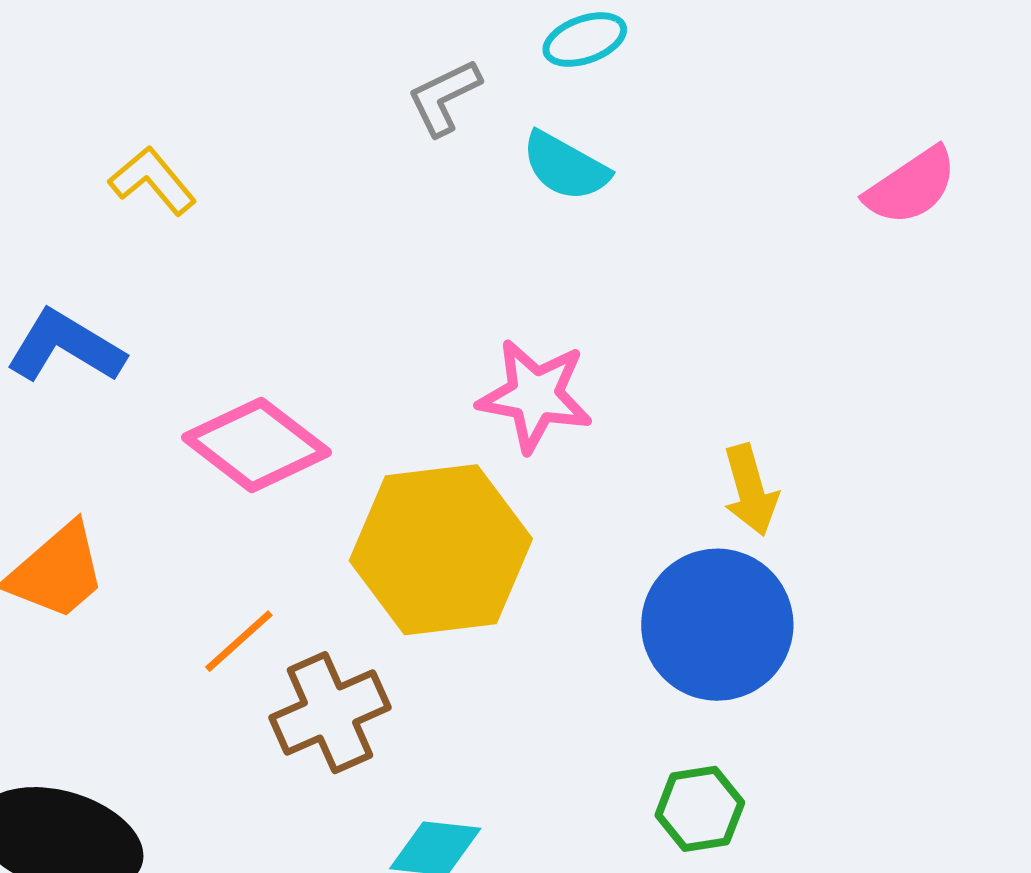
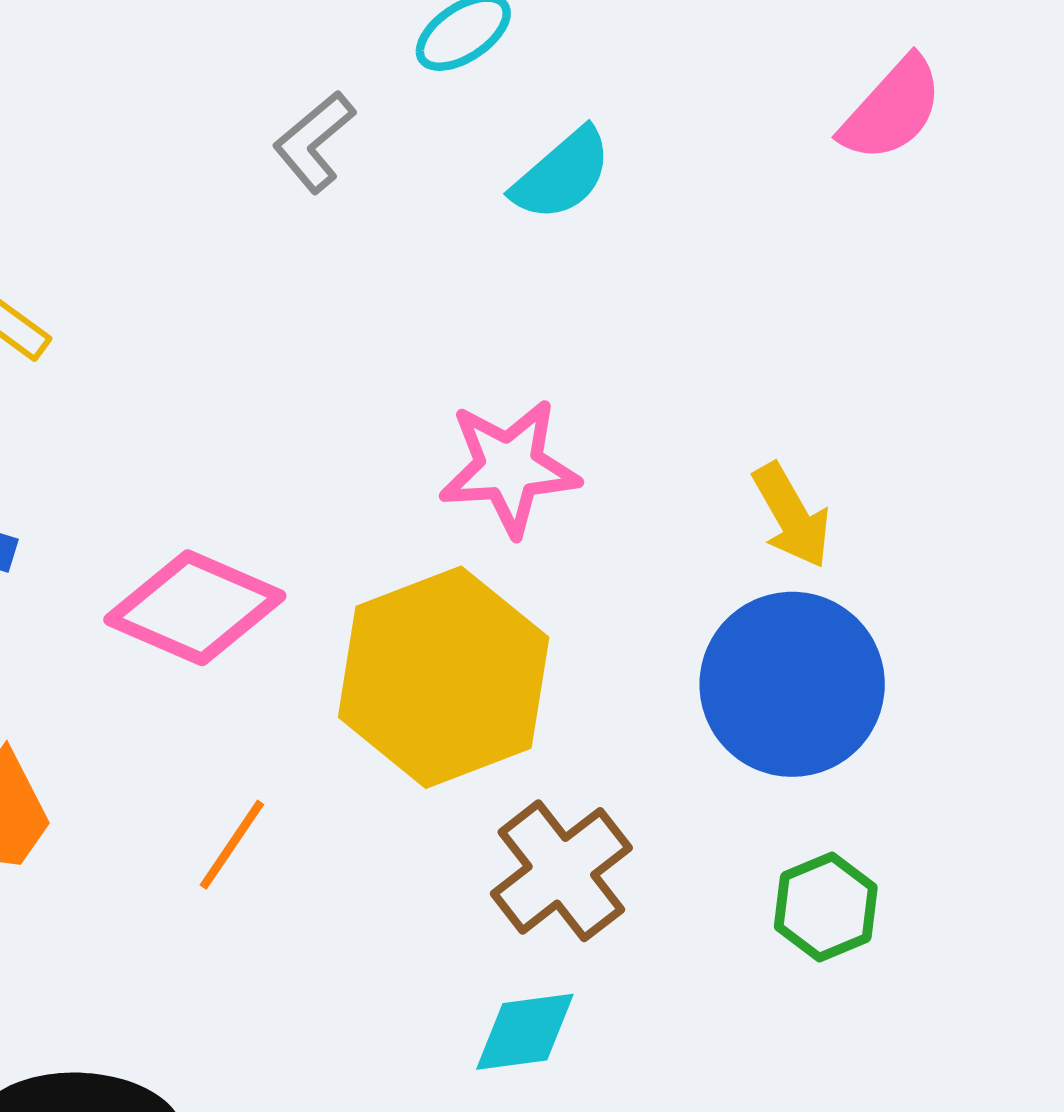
cyan semicircle: (565, 166) -> (562, 174), moved, turned -56
brown cross: (330, 713) -> (561, 871), moved

